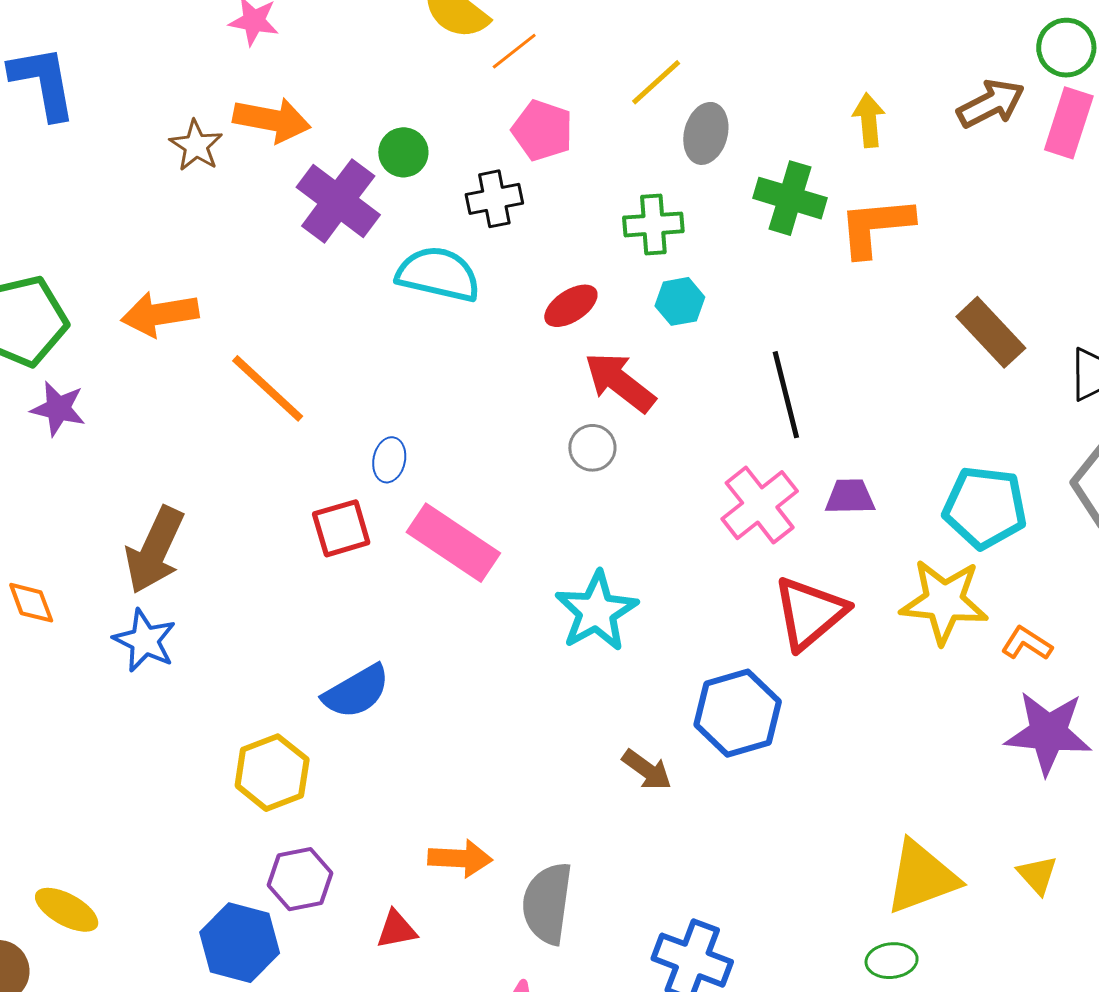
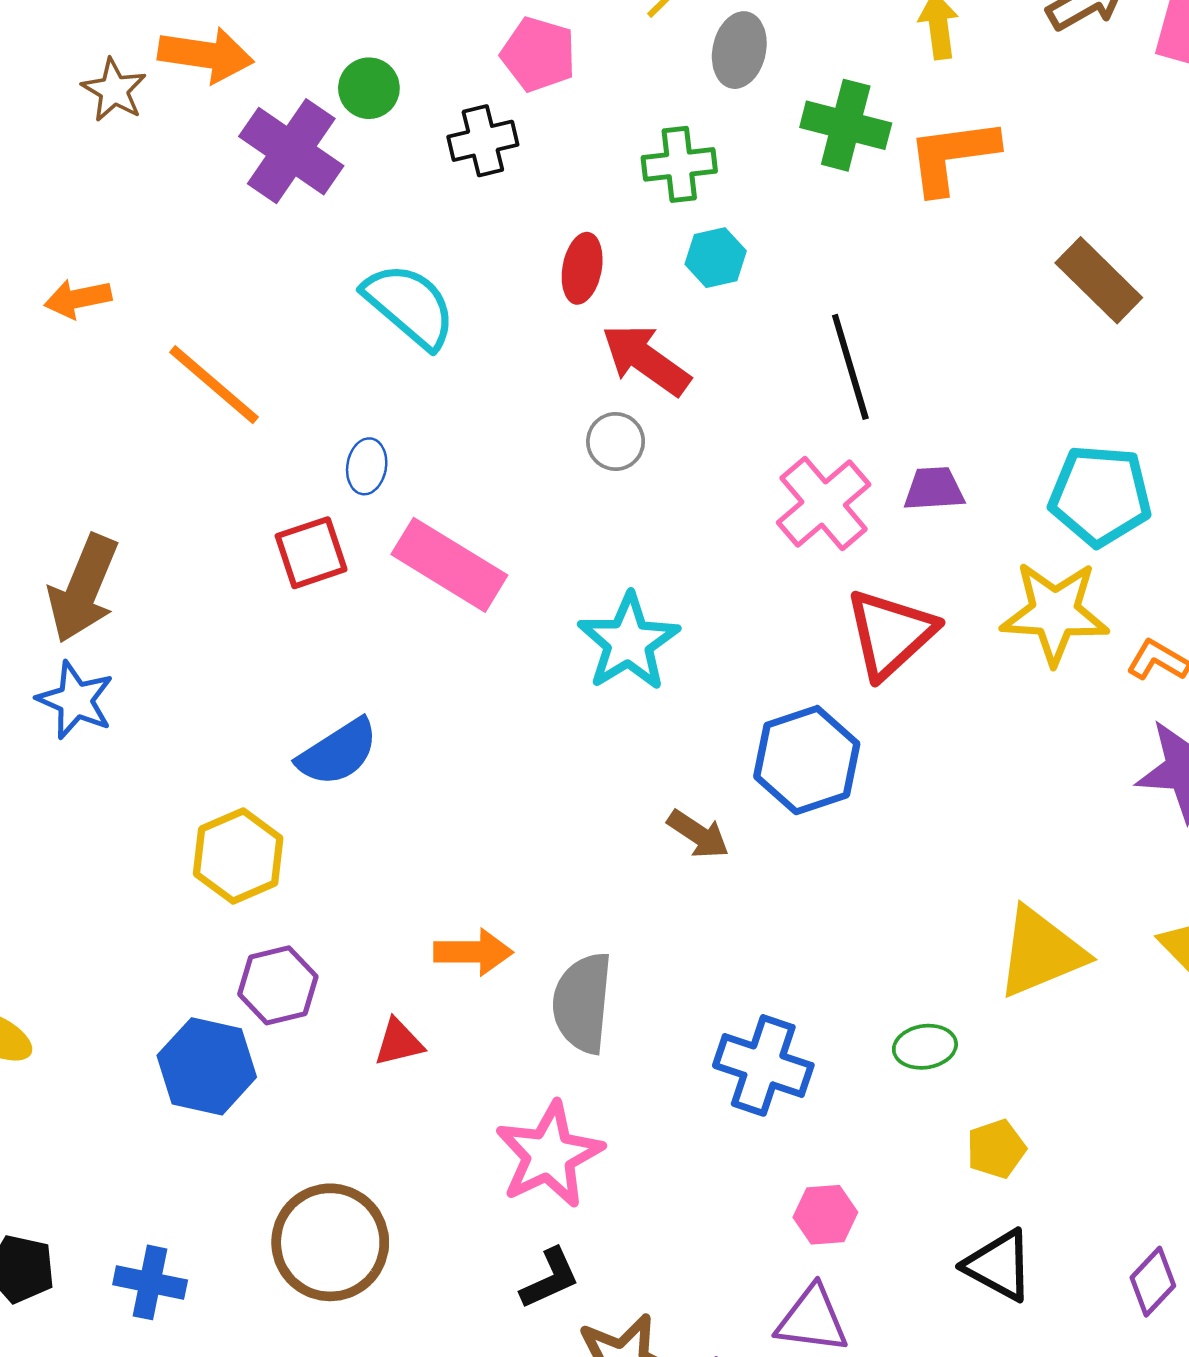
cyan semicircle: (438, 274) -> (410, 306), moved, turned 30
red ellipse: (571, 306) -> (582, 268), turned -44
orange arrow: (160, 314) -> (78, 299), size x0.7
green ellipse: (892, 961) -> (925, 1047), moved

